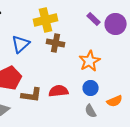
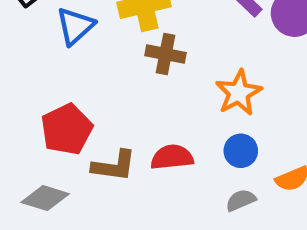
blue triangle: (21, 44) -> (75, 26), moved
gray semicircle: (91, 111) -> (241, 200), turned 96

